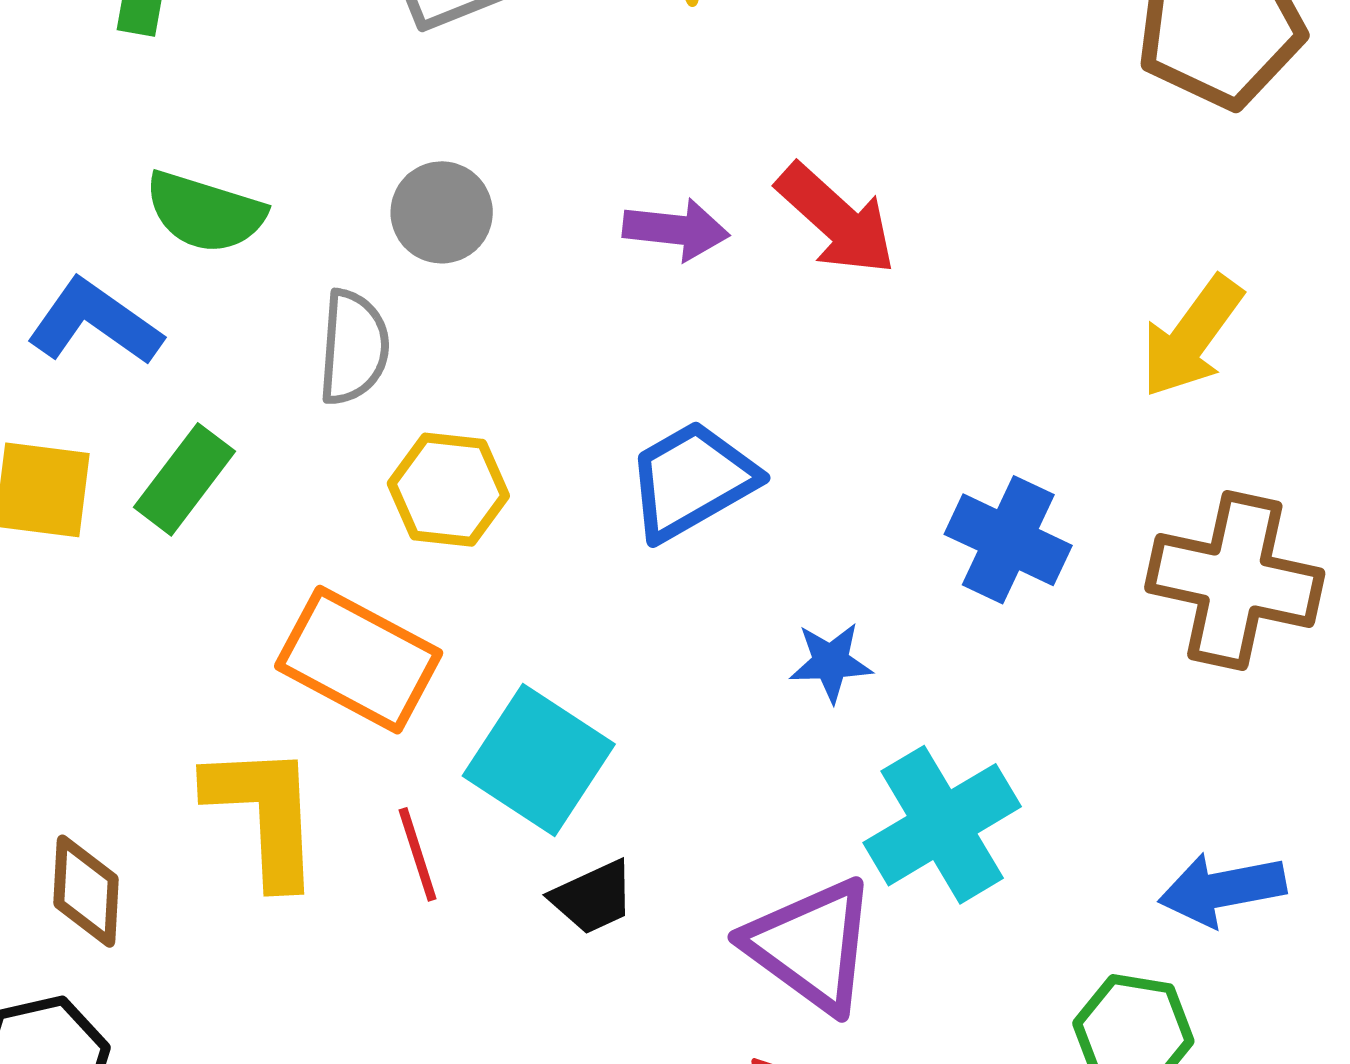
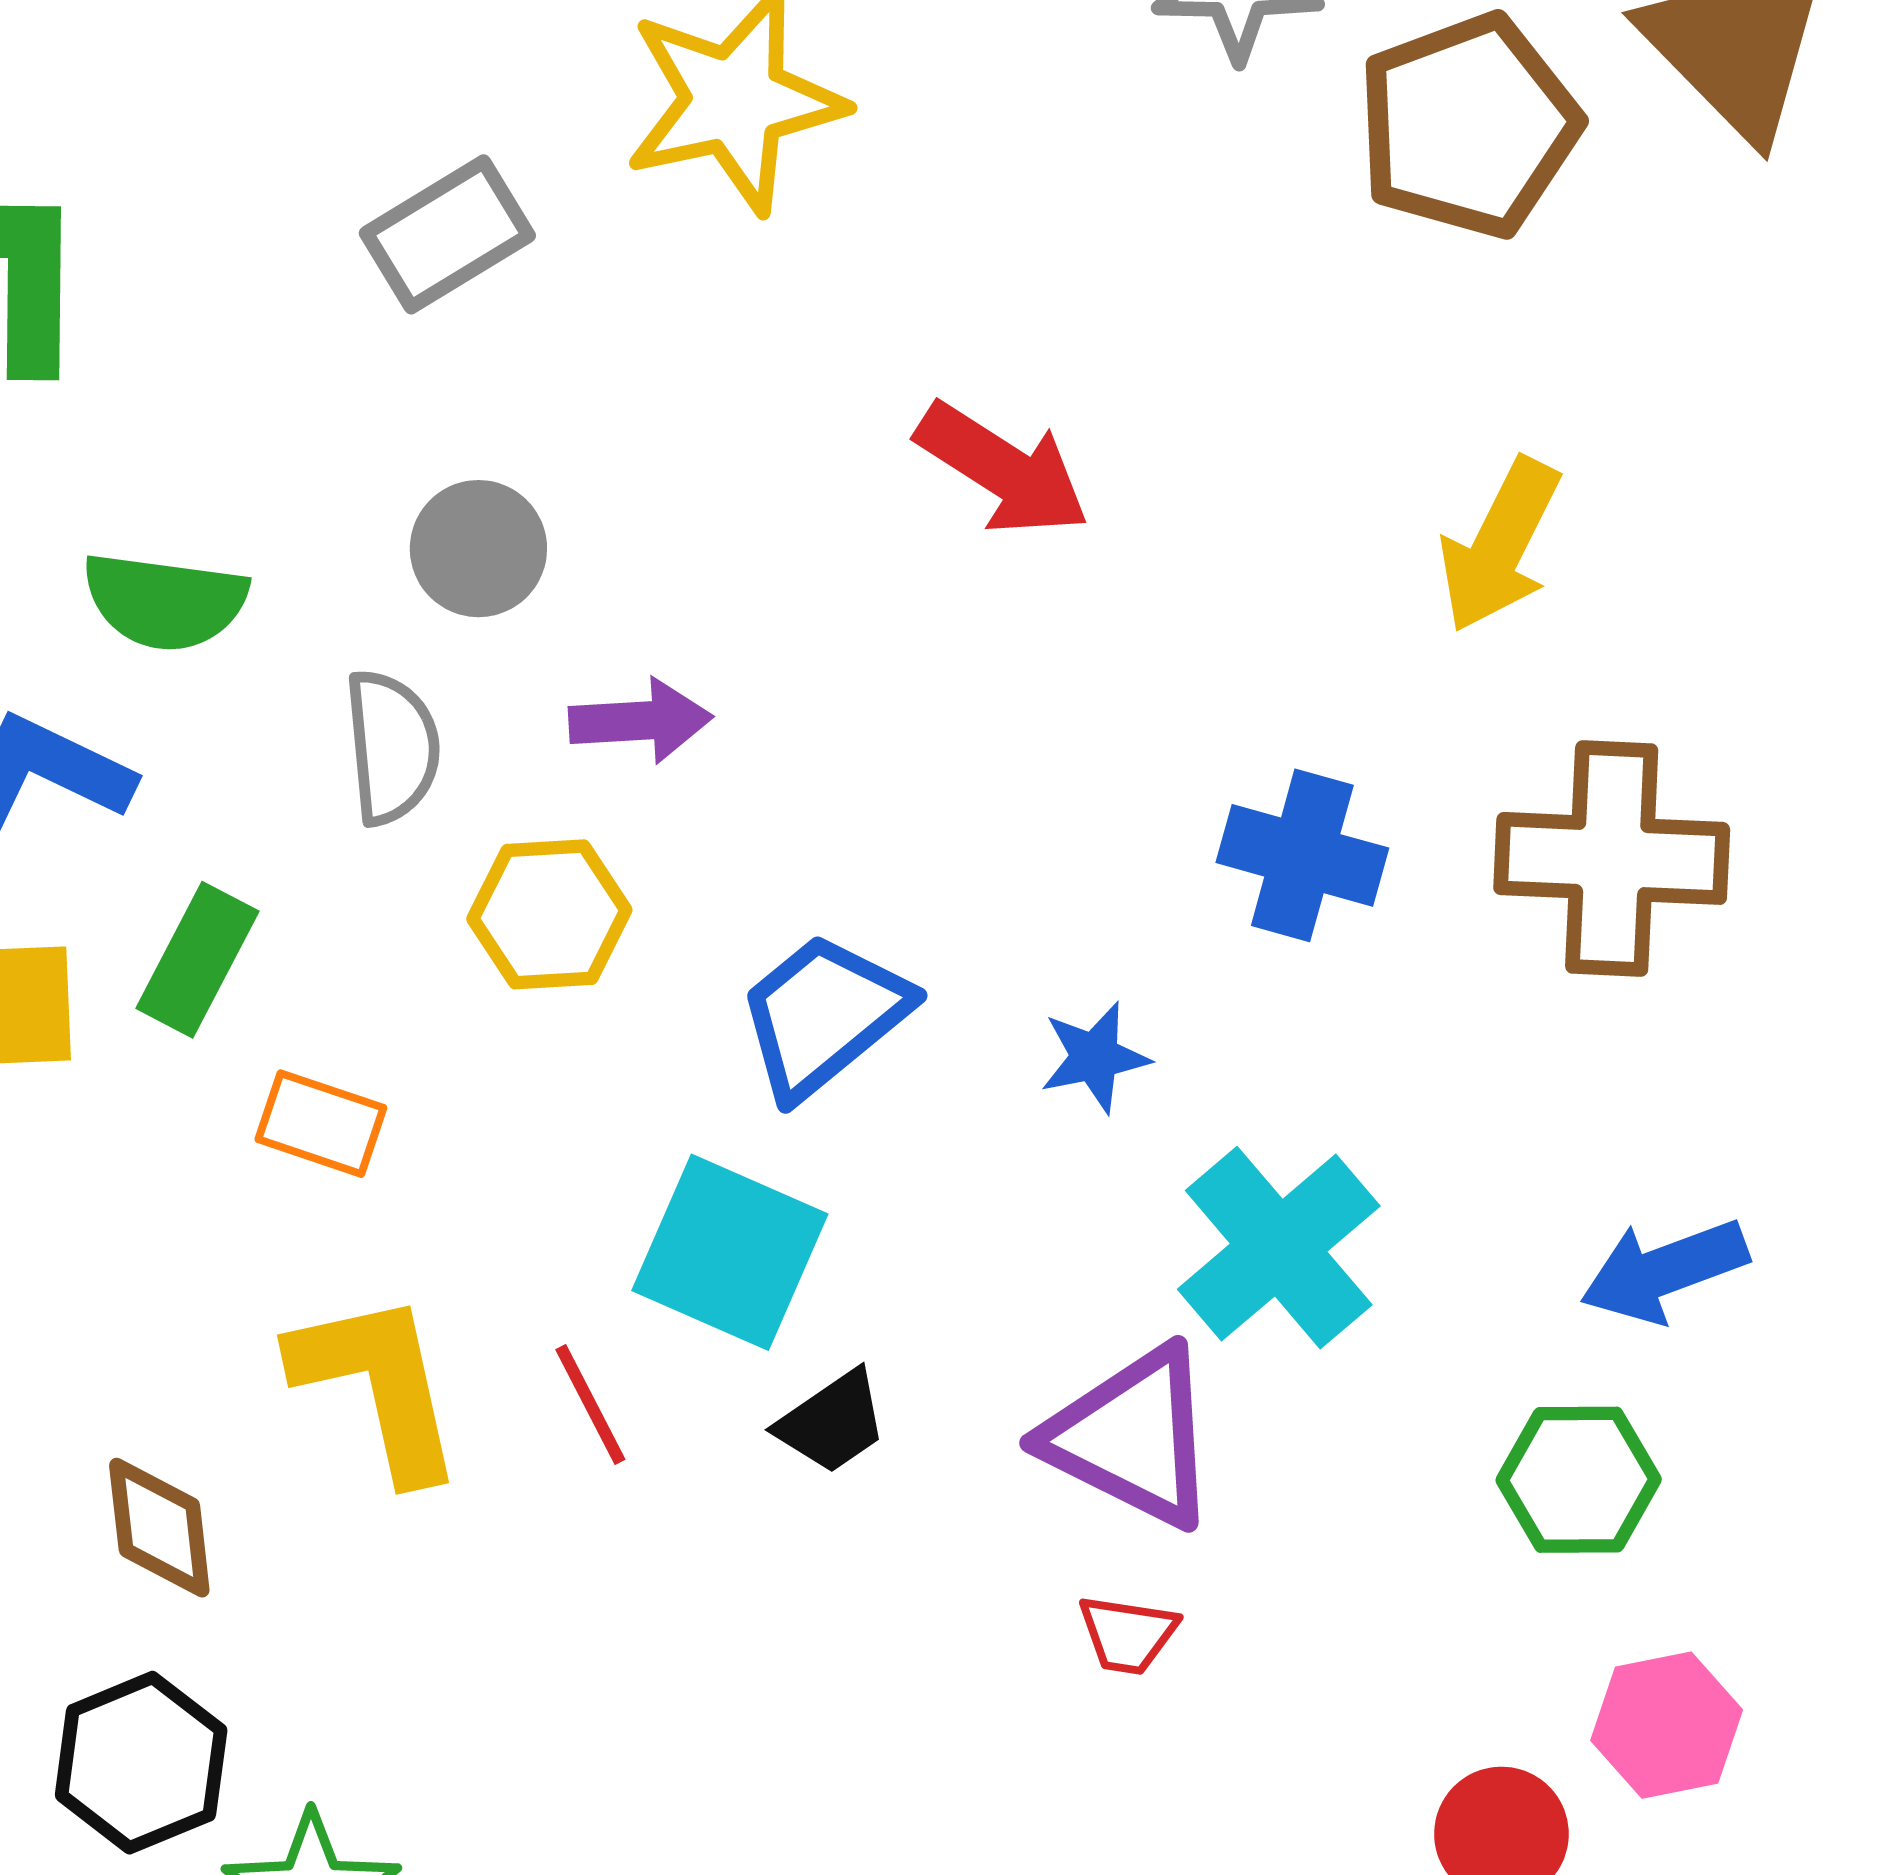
purple arrow: (676, 230) -> (640, 721), moved
blue trapezoid: (692, 480) -> (824, 1015), moved
orange rectangle: (359, 660) -> (321, 1124), moved, size x0.6

